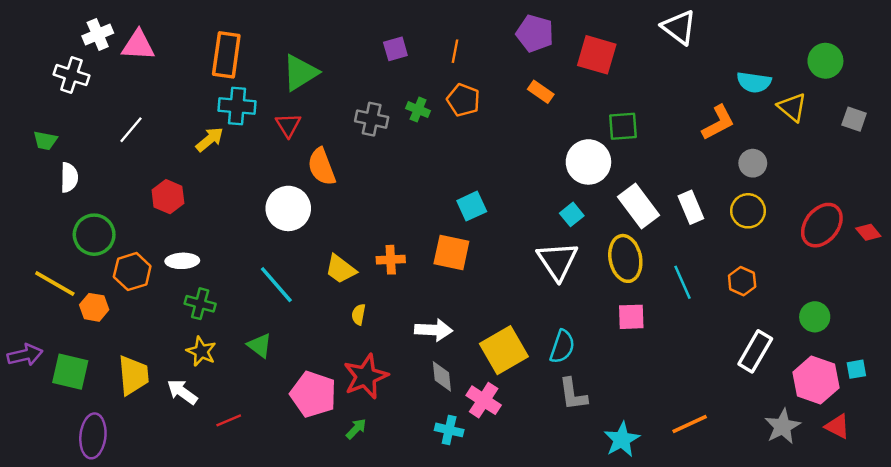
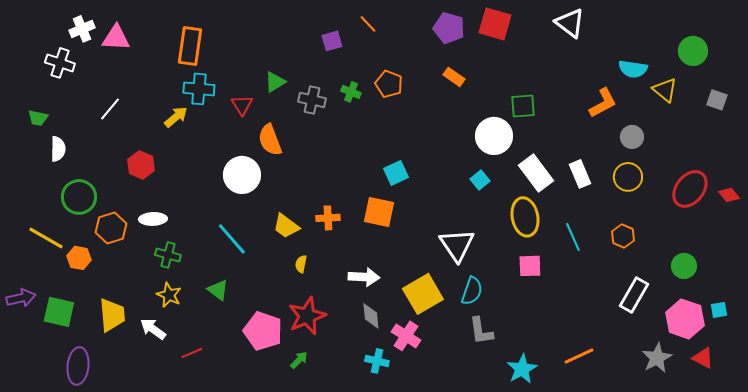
orange line: (455, 51) -> (368, 24), moved, turned -54
red square: (597, 55) -> (495, 24), moved
green triangle: (300, 73) -> (275, 82), moved, size x0.7
white triangle: (557, 261) -> (457, 245), moved

